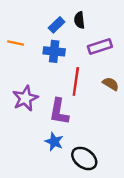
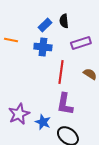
purple star: (25, 98) -> (19, 114), moved
purple L-shape: (59, 112) -> (65, 104), moved

